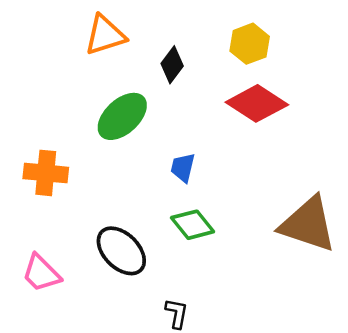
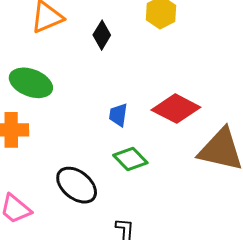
red diamond: (257, 103) -> (176, 109), moved
green ellipse: (122, 116) -> (31, 83), moved, turned 69

